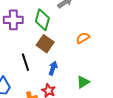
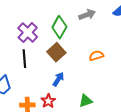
purple cross: (13, 20) -> (28, 33), moved, turned 30
black line: (25, 62) -> (24, 59), moved

